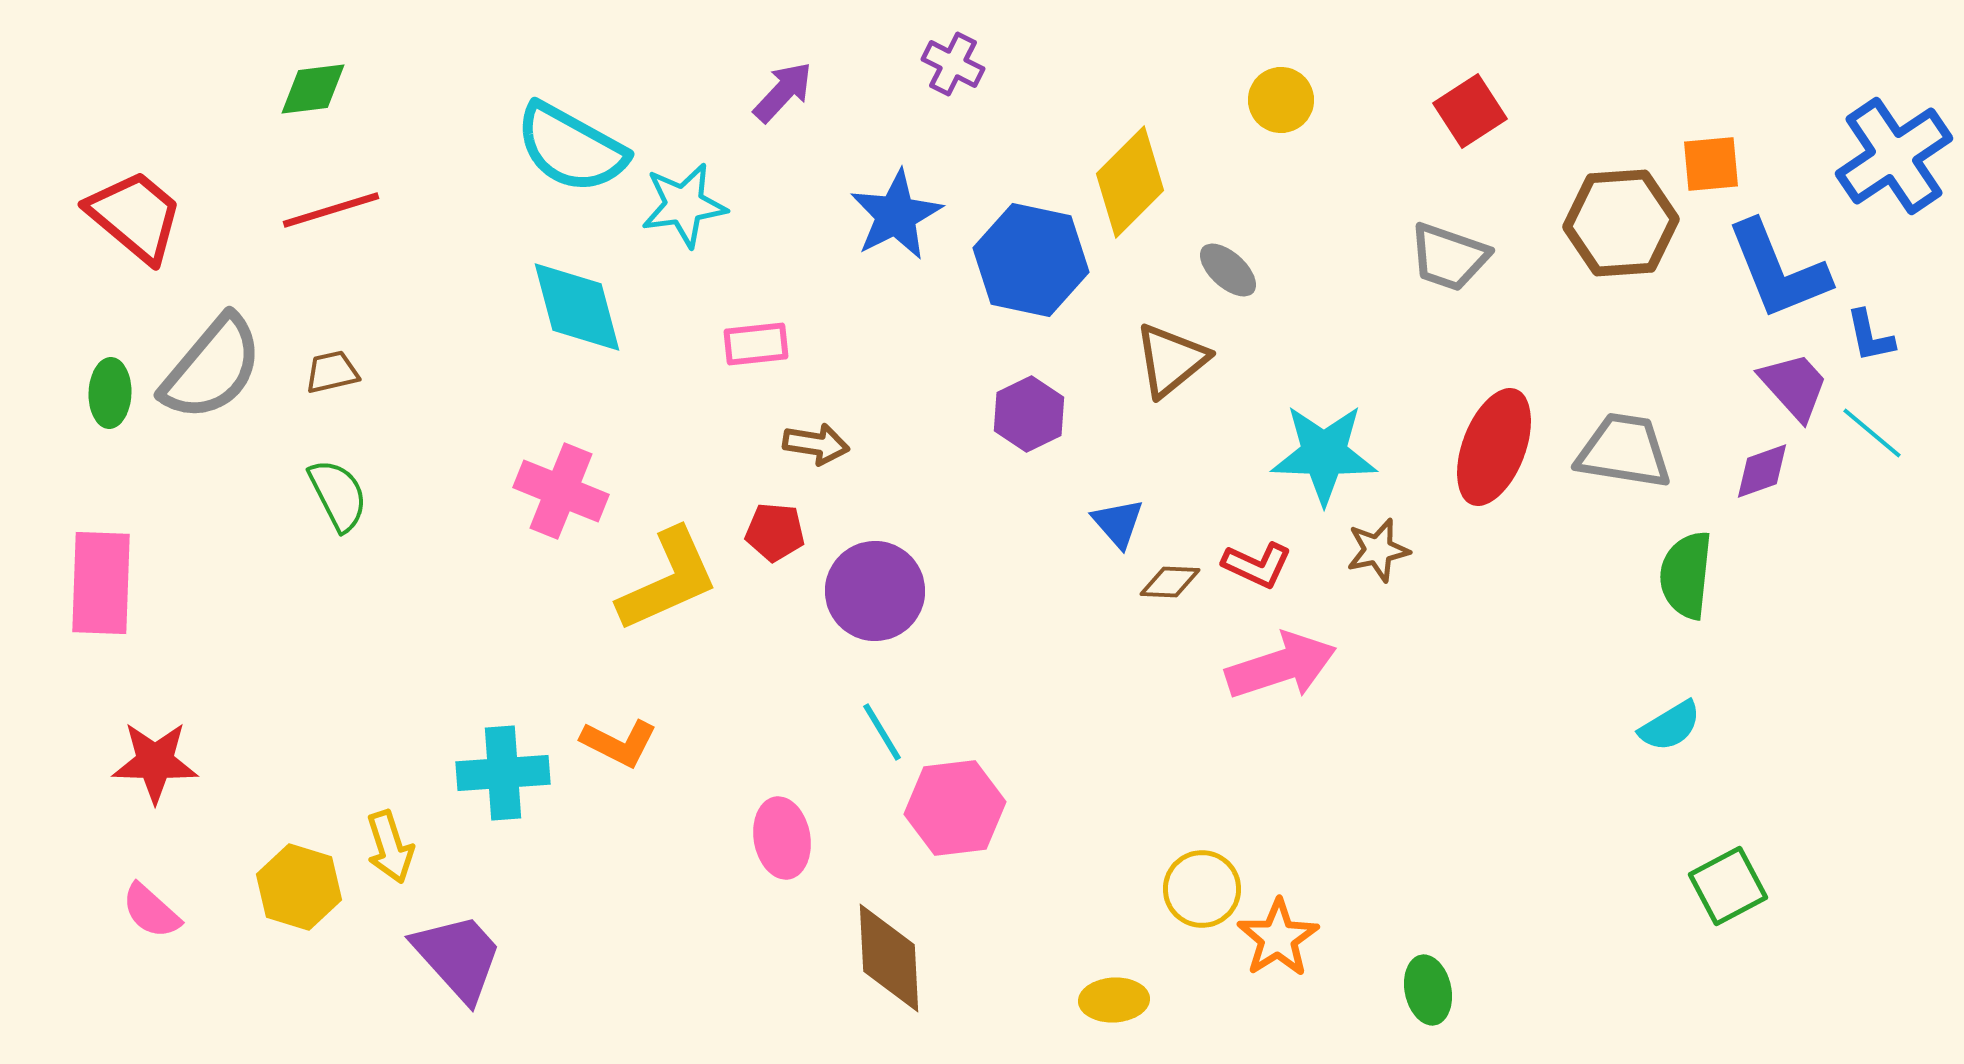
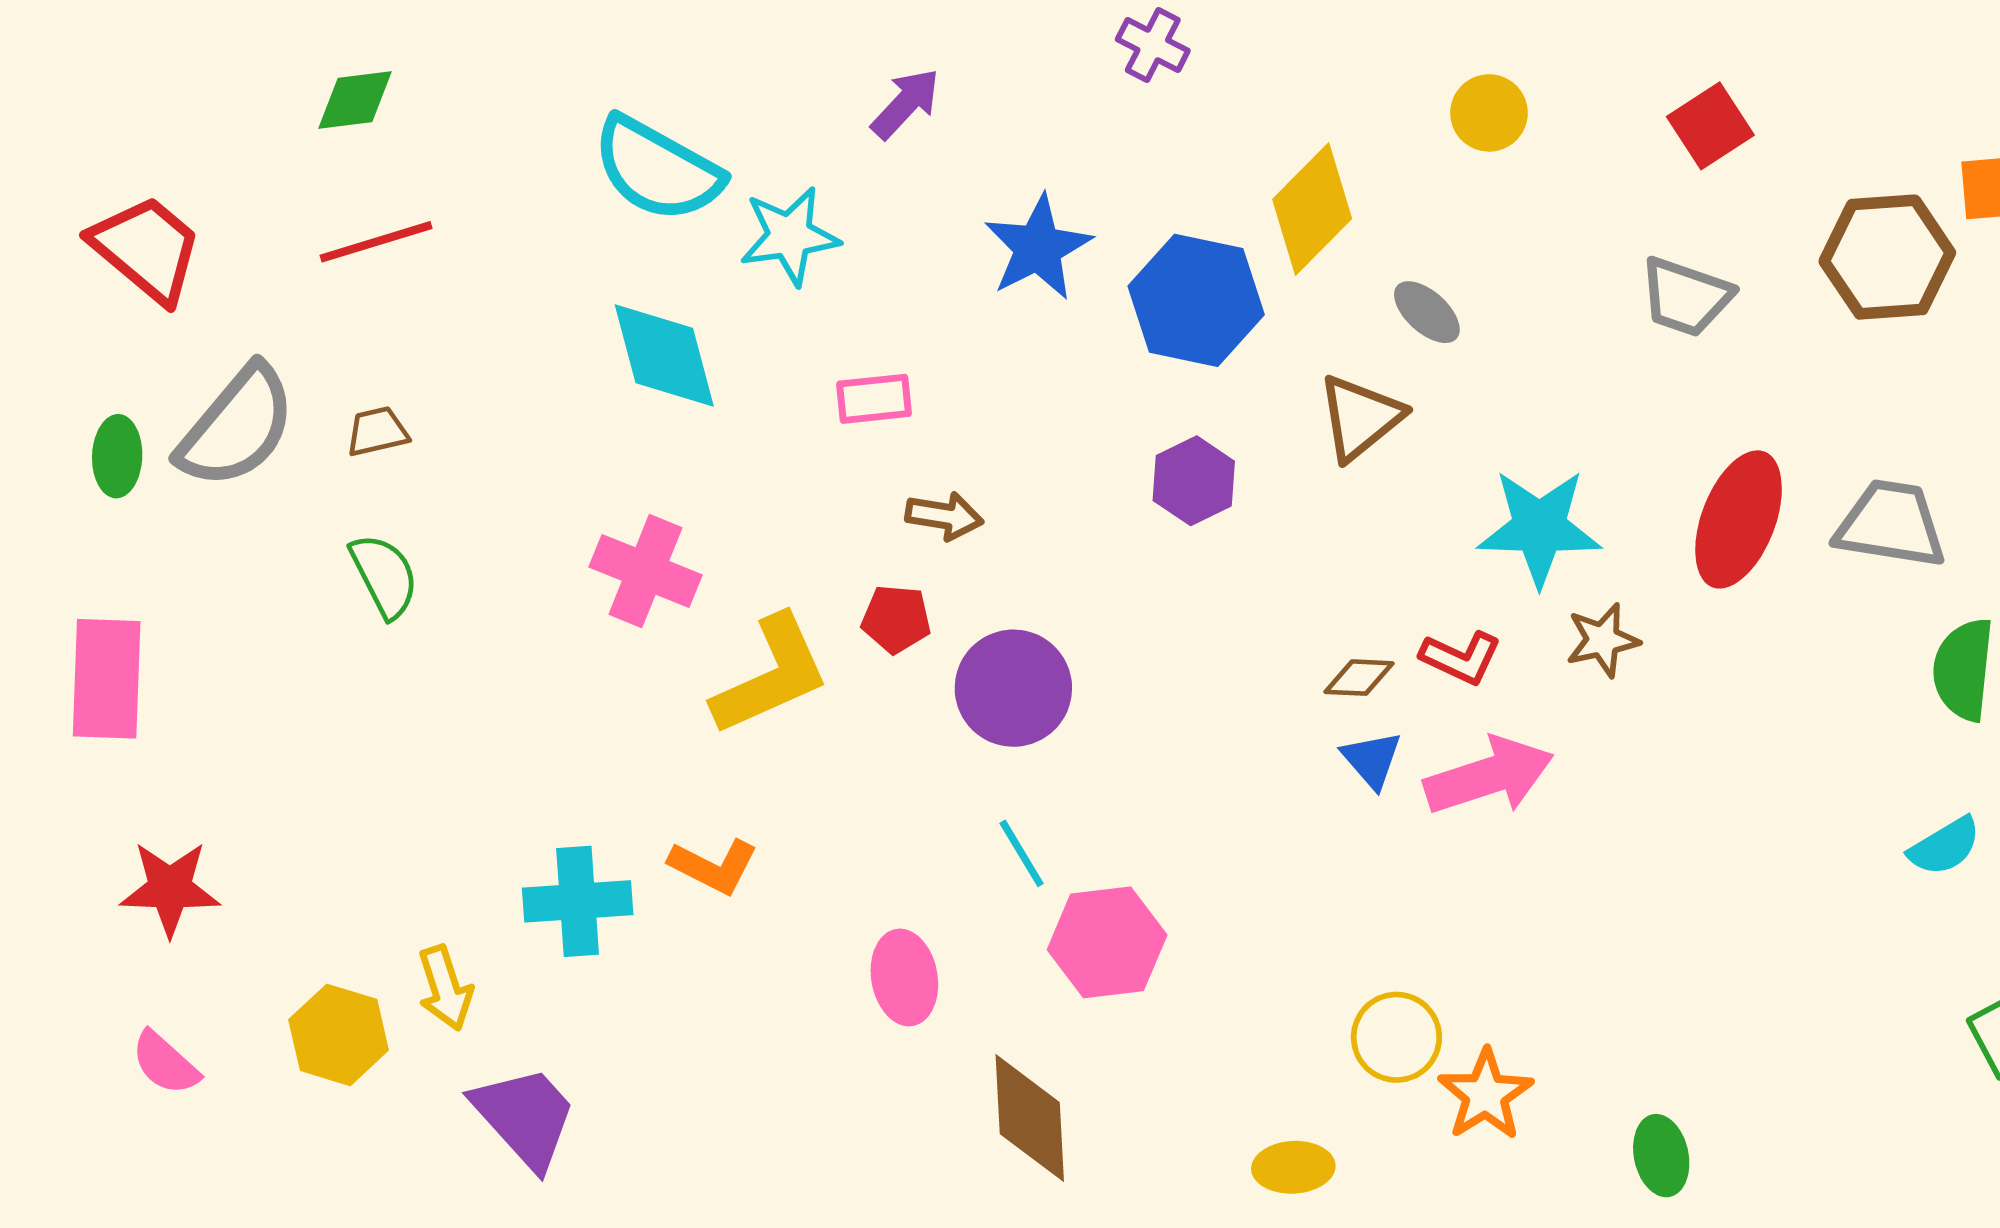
purple cross: (953, 64) -> (1153, 45), moved
blue triangle: (1118, 523) -> (1372, 760), moved

